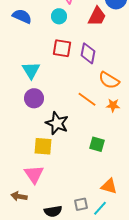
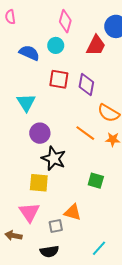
blue semicircle: (22, 16) -> (29, 53), moved
purple circle: (34, 98) -> (40, 133), moved
orange triangle: (109, 186) -> (73, 212), moved
gray square: (81, 204) -> (56, 226), moved

